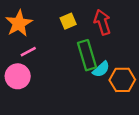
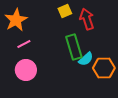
yellow square: (68, 21) -> (65, 11), moved
pink circle: (18, 76) -> (26, 70), moved

